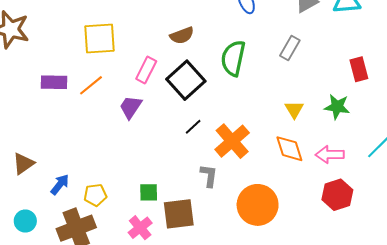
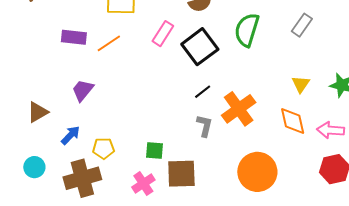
purple trapezoid: (131, 107) -> (83, 90), moved
gray L-shape: (209, 176) -> (205, 126), moved

